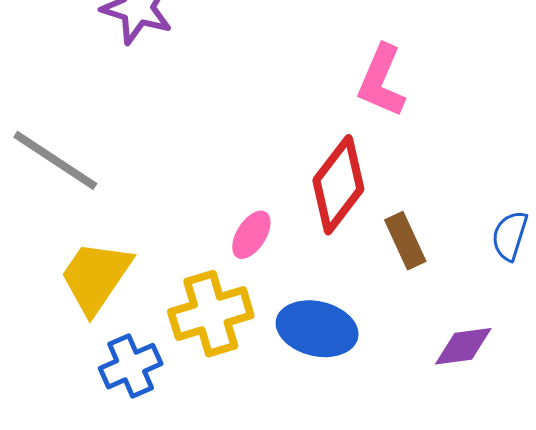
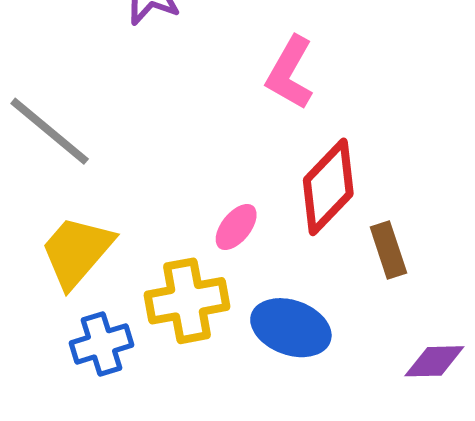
pink L-shape: (381, 81) -> (290, 73), moved

